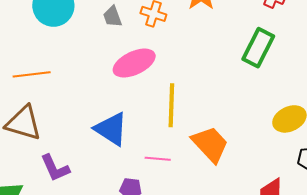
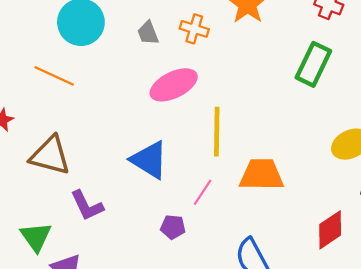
orange line: (32, 74) -> (54, 76), moved, turned 33
orange trapezoid: (210, 144) -> (262, 175), turned -45
pink line: (158, 159) -> (203, 192), turned -60

